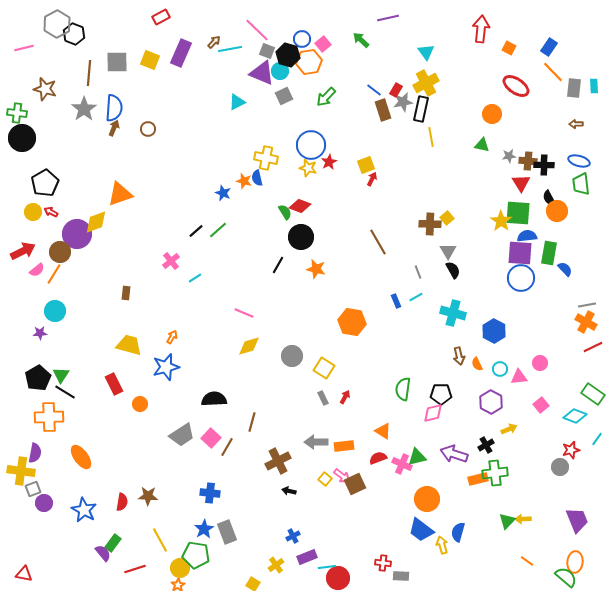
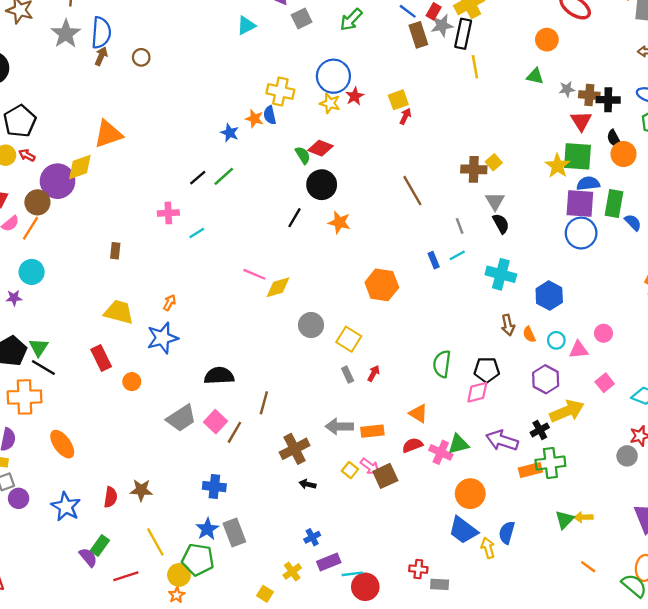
pink cross: (171, 261) -> (168, 213), turned 36
yellow diamond: (249, 346) -> (278, 287), moved
yellow arrow: (509, 429) -> (567, 411), size x1.8

